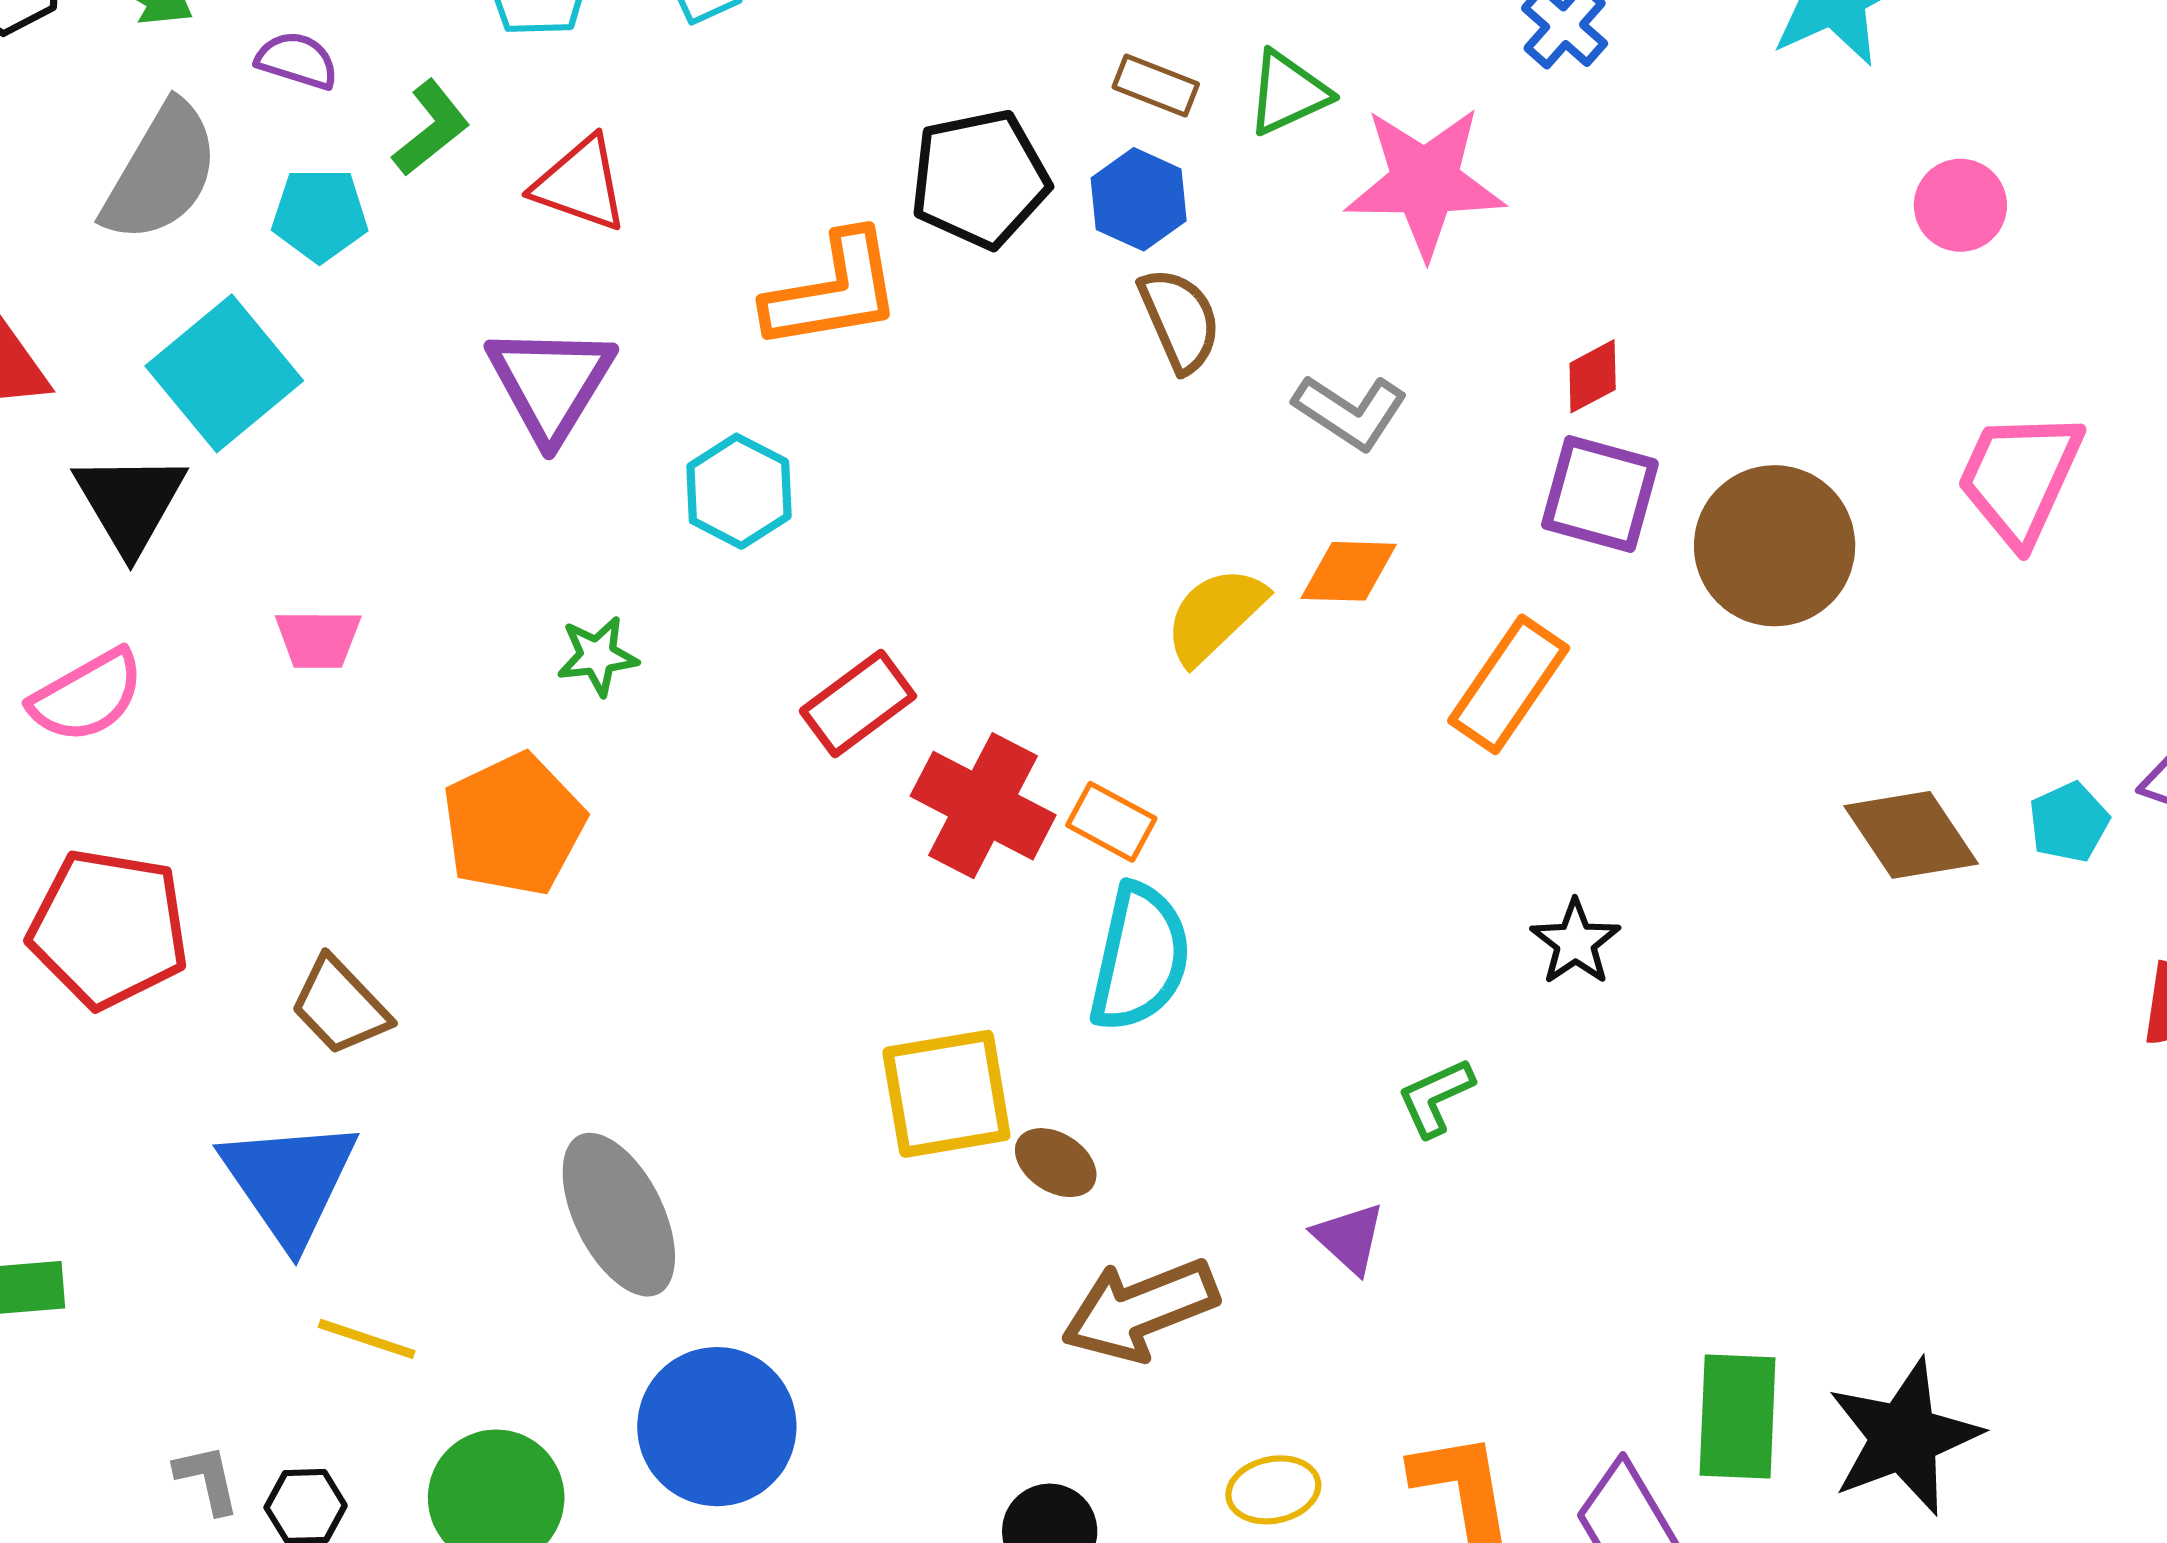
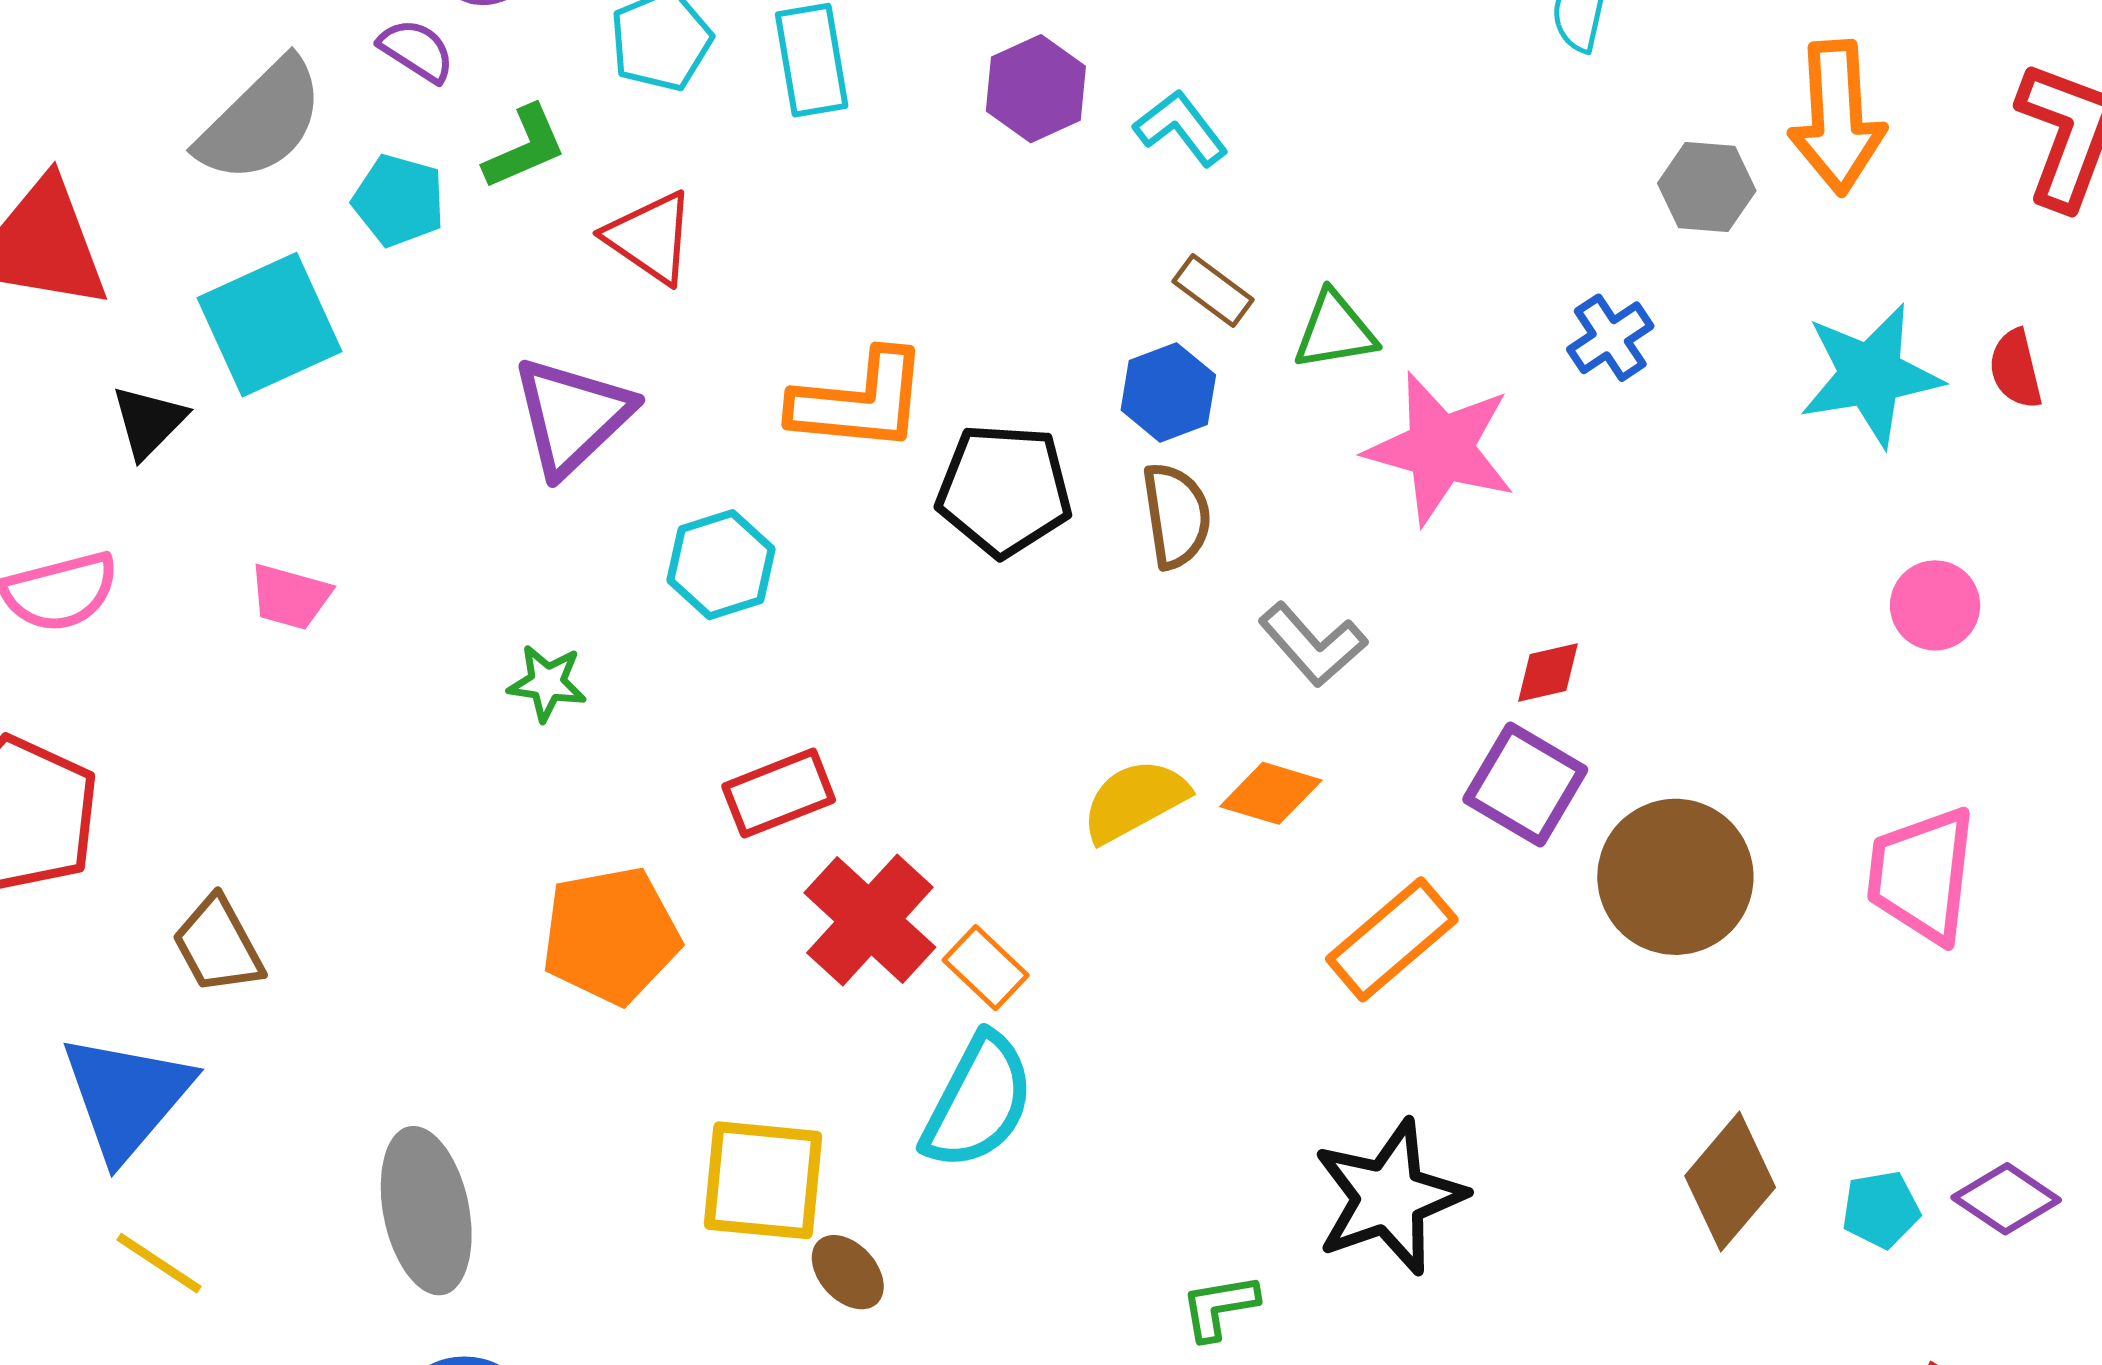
black pentagon: (980, 179) -> (1004, 490), moved
pink trapezoid: (2020, 478) -> (1922, 875), turned -33
black triangle: (130, 503) -> (149, 422), size x0.7
orange pentagon: (514, 824) -> (611, 935), moved
brown diamond: (1911, 835) -> (1730, 1182), turned 59
black star: (1575, 942) -> (1389, 1197), size x1.8

